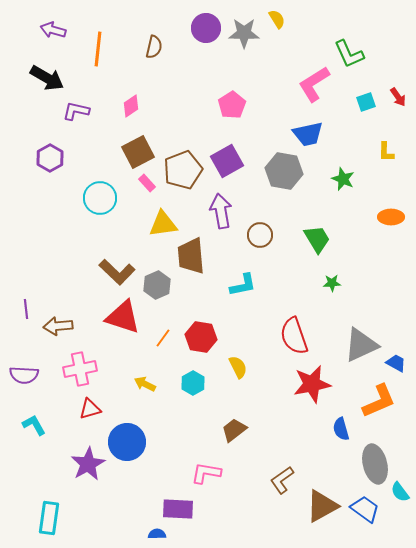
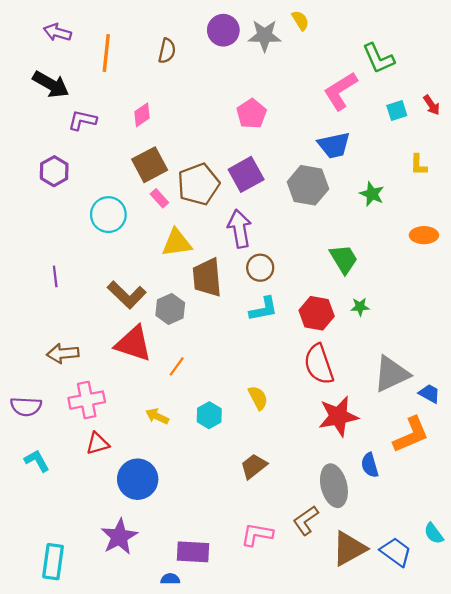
brown circle: (260, 235) -> (260, 268), moved
purple line: (26, 309) -> (55, 276), moved
red hexagon: (201, 337) -> (317, 313), moved
purple star: (88, 464) -> (119, 537), moved
gray ellipse: (375, 464) -> (334, 486), moved
pink L-shape: (206, 473) -> (257, 535), moved

